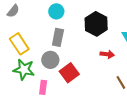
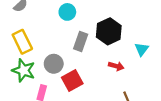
gray rectangle: (58, 37) -> (81, 42), moved

